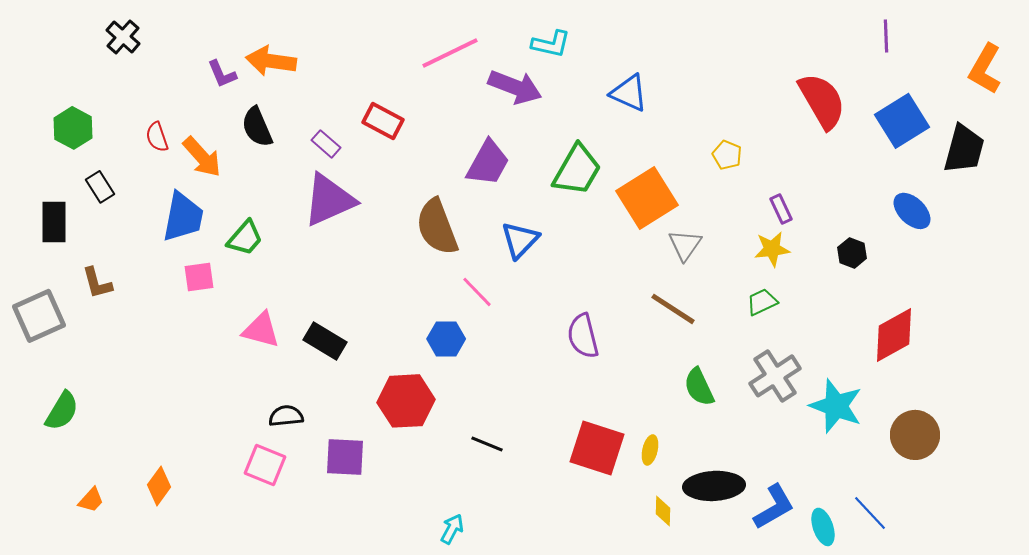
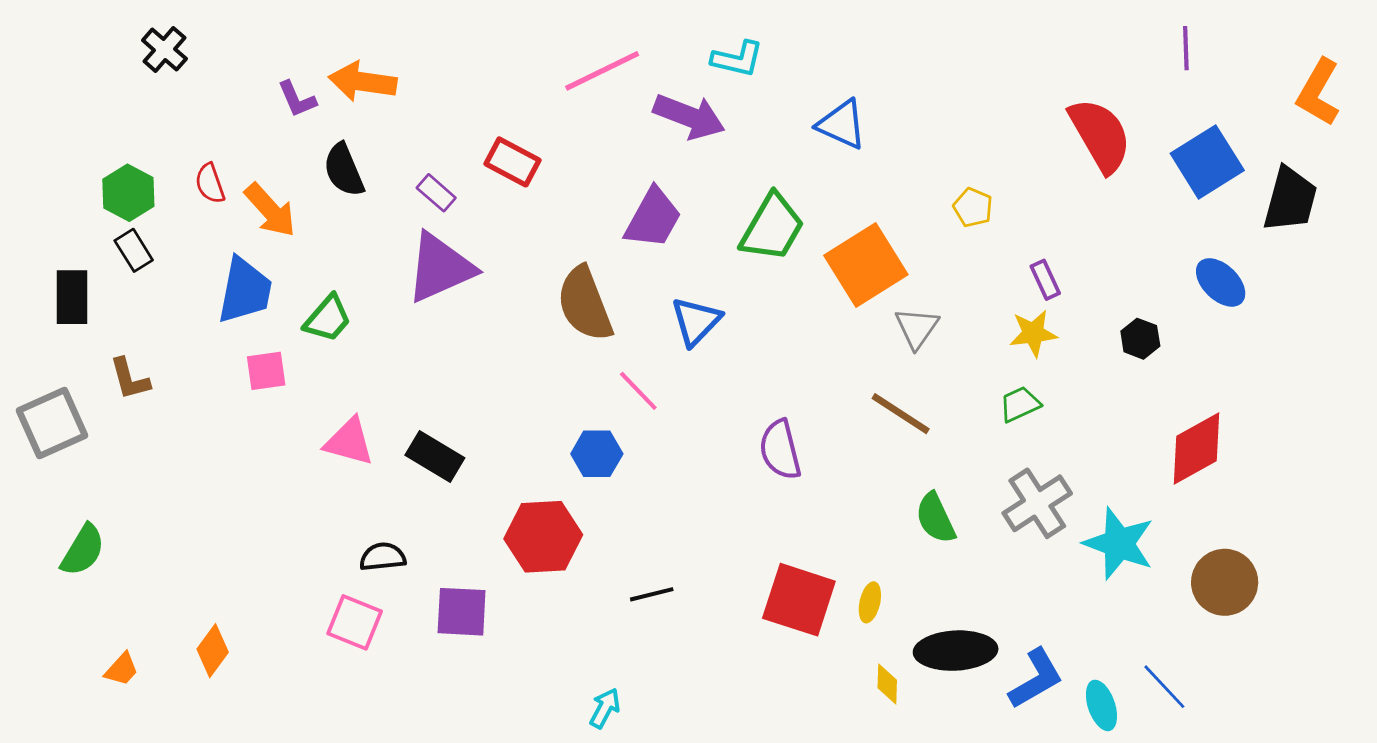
green hexagon: (73, 128) -> (128, 193), moved
black line: (487, 444) -> (652, 594), turned -36

